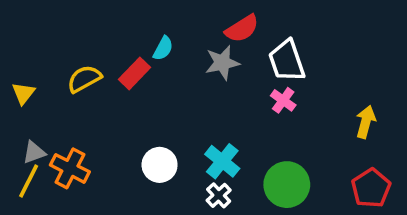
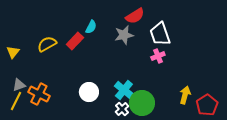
pink cross: (283, 100) -> (158, 56), turned 32
yellow arrow: (366, 122) -> (185, 95), moved
green circle: (287, 185) -> (142, 103), moved

